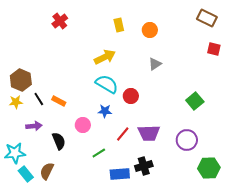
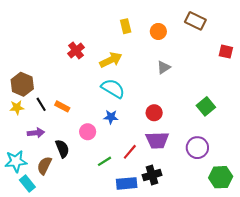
brown rectangle: (207, 18) -> (195, 21), moved
red cross: (60, 21) -> (76, 50), moved
red circle: (131, 96) -> (154, 113), moved
red line: (123, 134) -> (130, 152), moved
brown semicircle: (47, 171) -> (44, 166), moved

